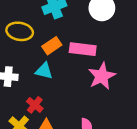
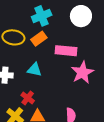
orange rectangle: (52, 46) -> (39, 39), moved

